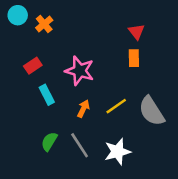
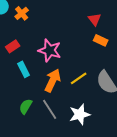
orange rectangle: (134, 58) -> (101, 40), moved, turned -64
orange arrow: (83, 109) -> (53, 80), size x1.6

